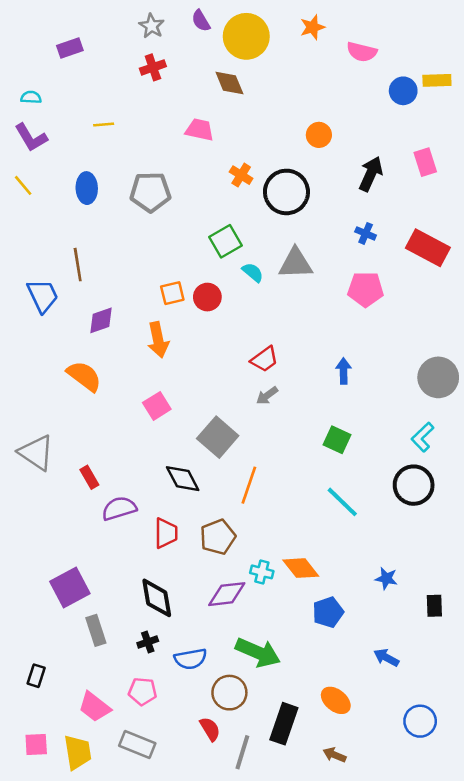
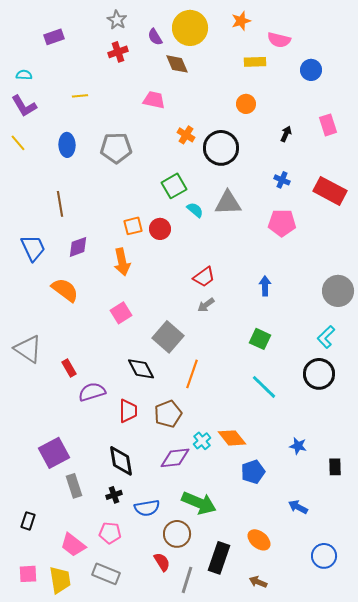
purple semicircle: (201, 21) -> (155, 37), moved
yellow rectangle: (437, 80) -> (255, 62), moved
black arrow: (371, 174) -> (286, 134), size x0.6
blue trapezoid: (43, 296) -> (33, 248), moved
cyan cross: (262, 572) -> (202, 441), turned 36

